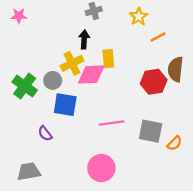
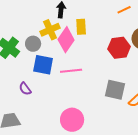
pink diamond: (91, 74) -> (66, 40), turned -55
pink line: (112, 123) -> (71, 71), moved

